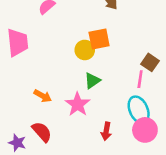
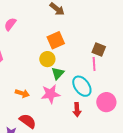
yellow circle: (85, 50) -> (47, 59), moved
pink star: (78, 104) -> (50, 94), turned -30
cyan ellipse: (139, 110) -> (82, 86), moved

